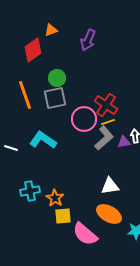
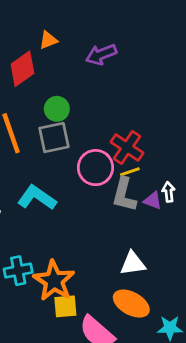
purple arrow: (88, 40) -> (101, 54), turned 45
gray L-shape: (104, 138) -> (124, 195), turned 145
purple triangle: (124, 142) -> (153, 200), turned 32
orange star: (55, 198) -> (54, 281), size x1.6

